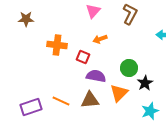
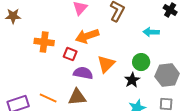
orange arrow: (100, 39) -> (87, 36), size x1.6
green circle: (129, 68) -> (141, 62), moved
orange triangle: (119, 93) -> (106, 64), moved

